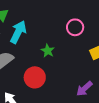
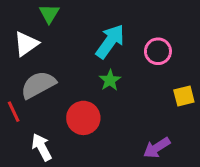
cyan arrow: (18, 32) -> (110, 41), moved

